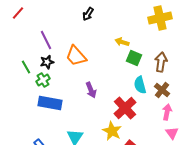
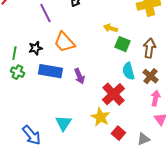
purple line: (46, 40) -> (45, 13), moved
green line: (26, 67) -> (14, 53), turned 40
green cross: (43, 80) -> (17, 72), moved, turned -32
blue rectangle: (50, 103) -> (50, 71), moved

